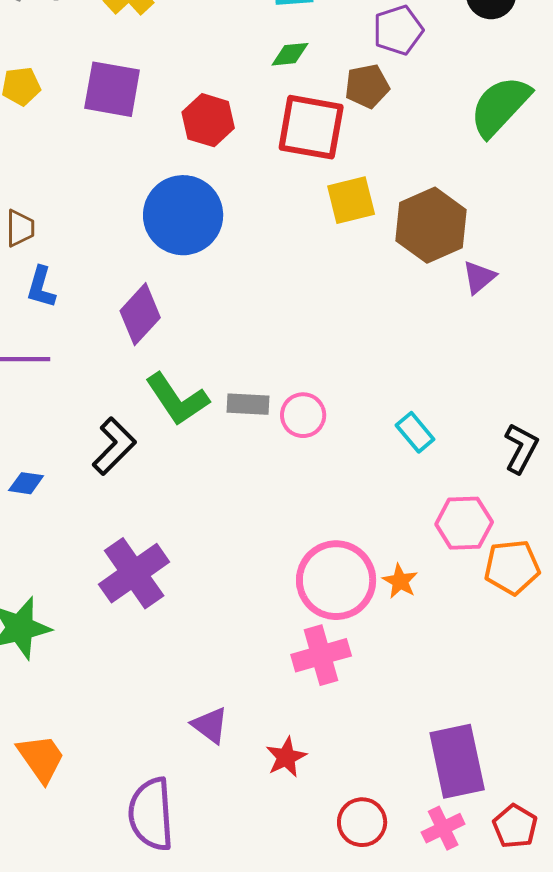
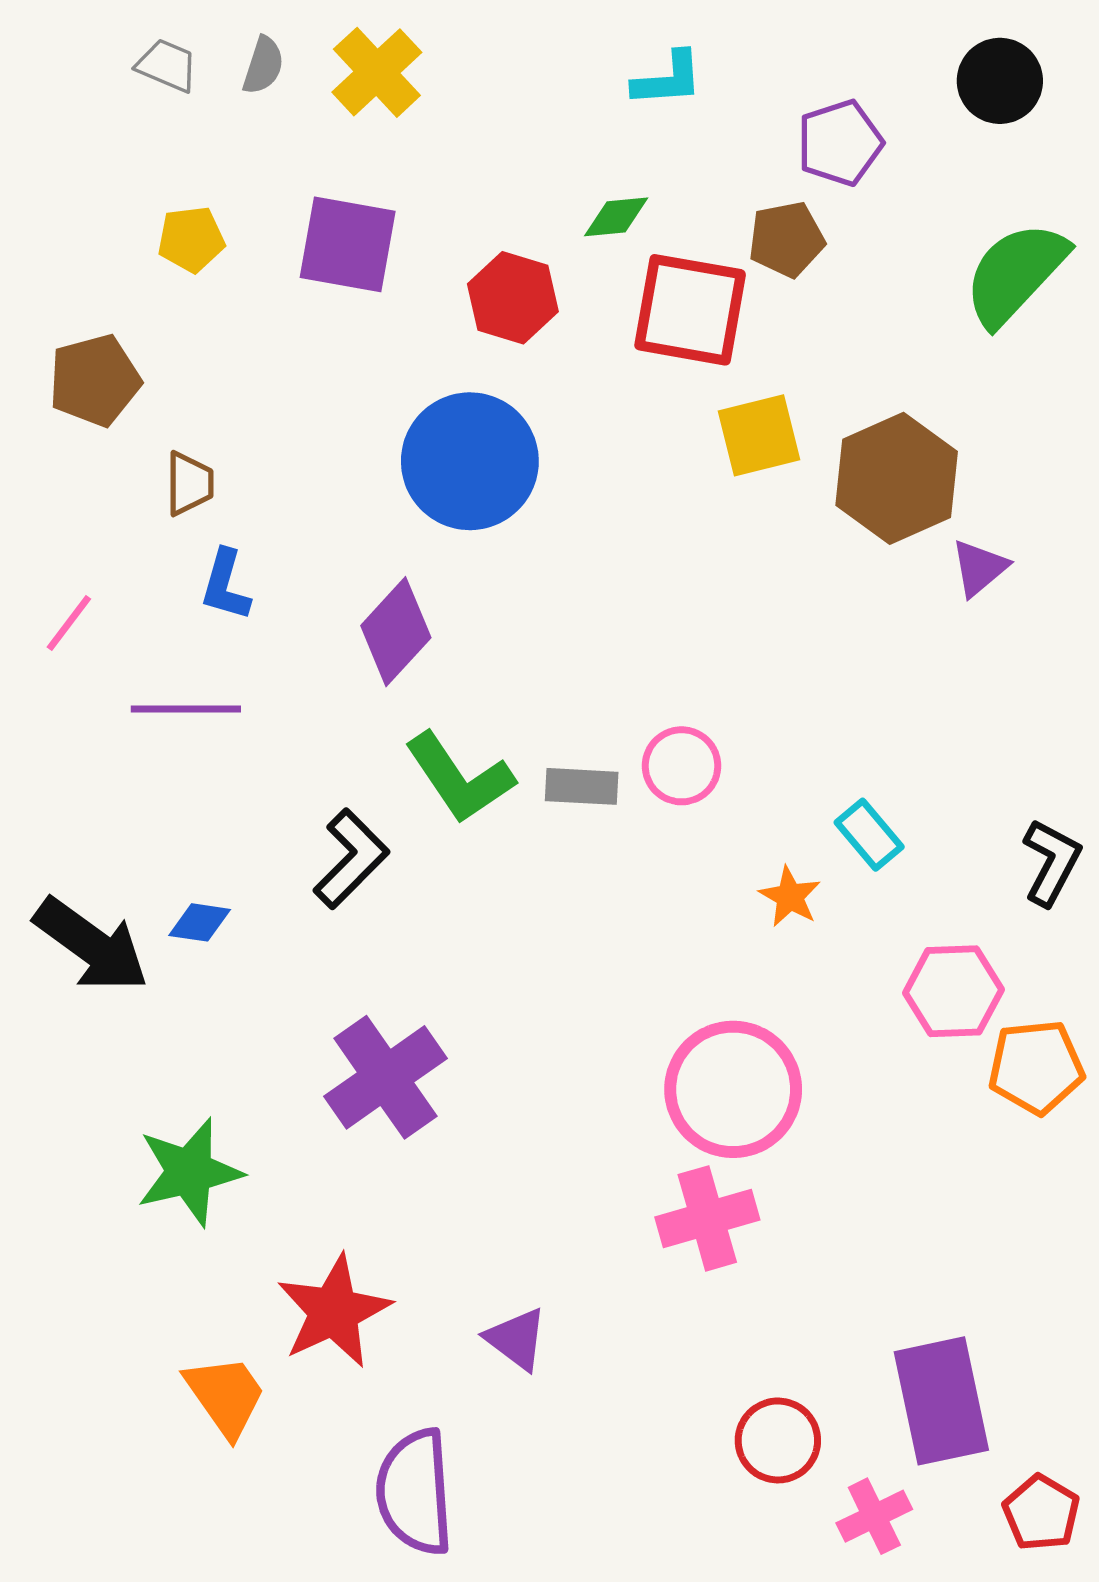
green diamond: (290, 54) -> (616, 217), moved
pink circle: (303, 415) -> (682, 766), moved
orange star: (400, 581) -> (790, 897), moved
red star: (286, 757) -> (334, 1311), moved, size x1.6
red circle: (362, 822) -> (778, 1440), moved
pink cross: (443, 828) -> (874, 1516), moved

